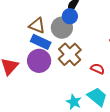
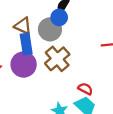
blue rectangle: (41, 42) -> (26, 44), turned 54
red semicircle: (98, 69) -> (85, 89), moved

